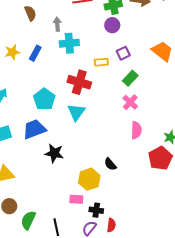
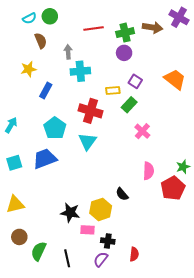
yellow star: (12, 52) -> (28, 69), moved
blue rectangle: (35, 53) -> (46, 91), moved
purple square: (123, 53) -> (135, 81), turned -32
green rectangle: (130, 78) -> (129, 105), moved
pink semicircle: (136, 130) -> (148, 171), moved
black star: (54, 153) -> (70, 213), moved
red semicircle: (111, 225) -> (134, 254), moved

